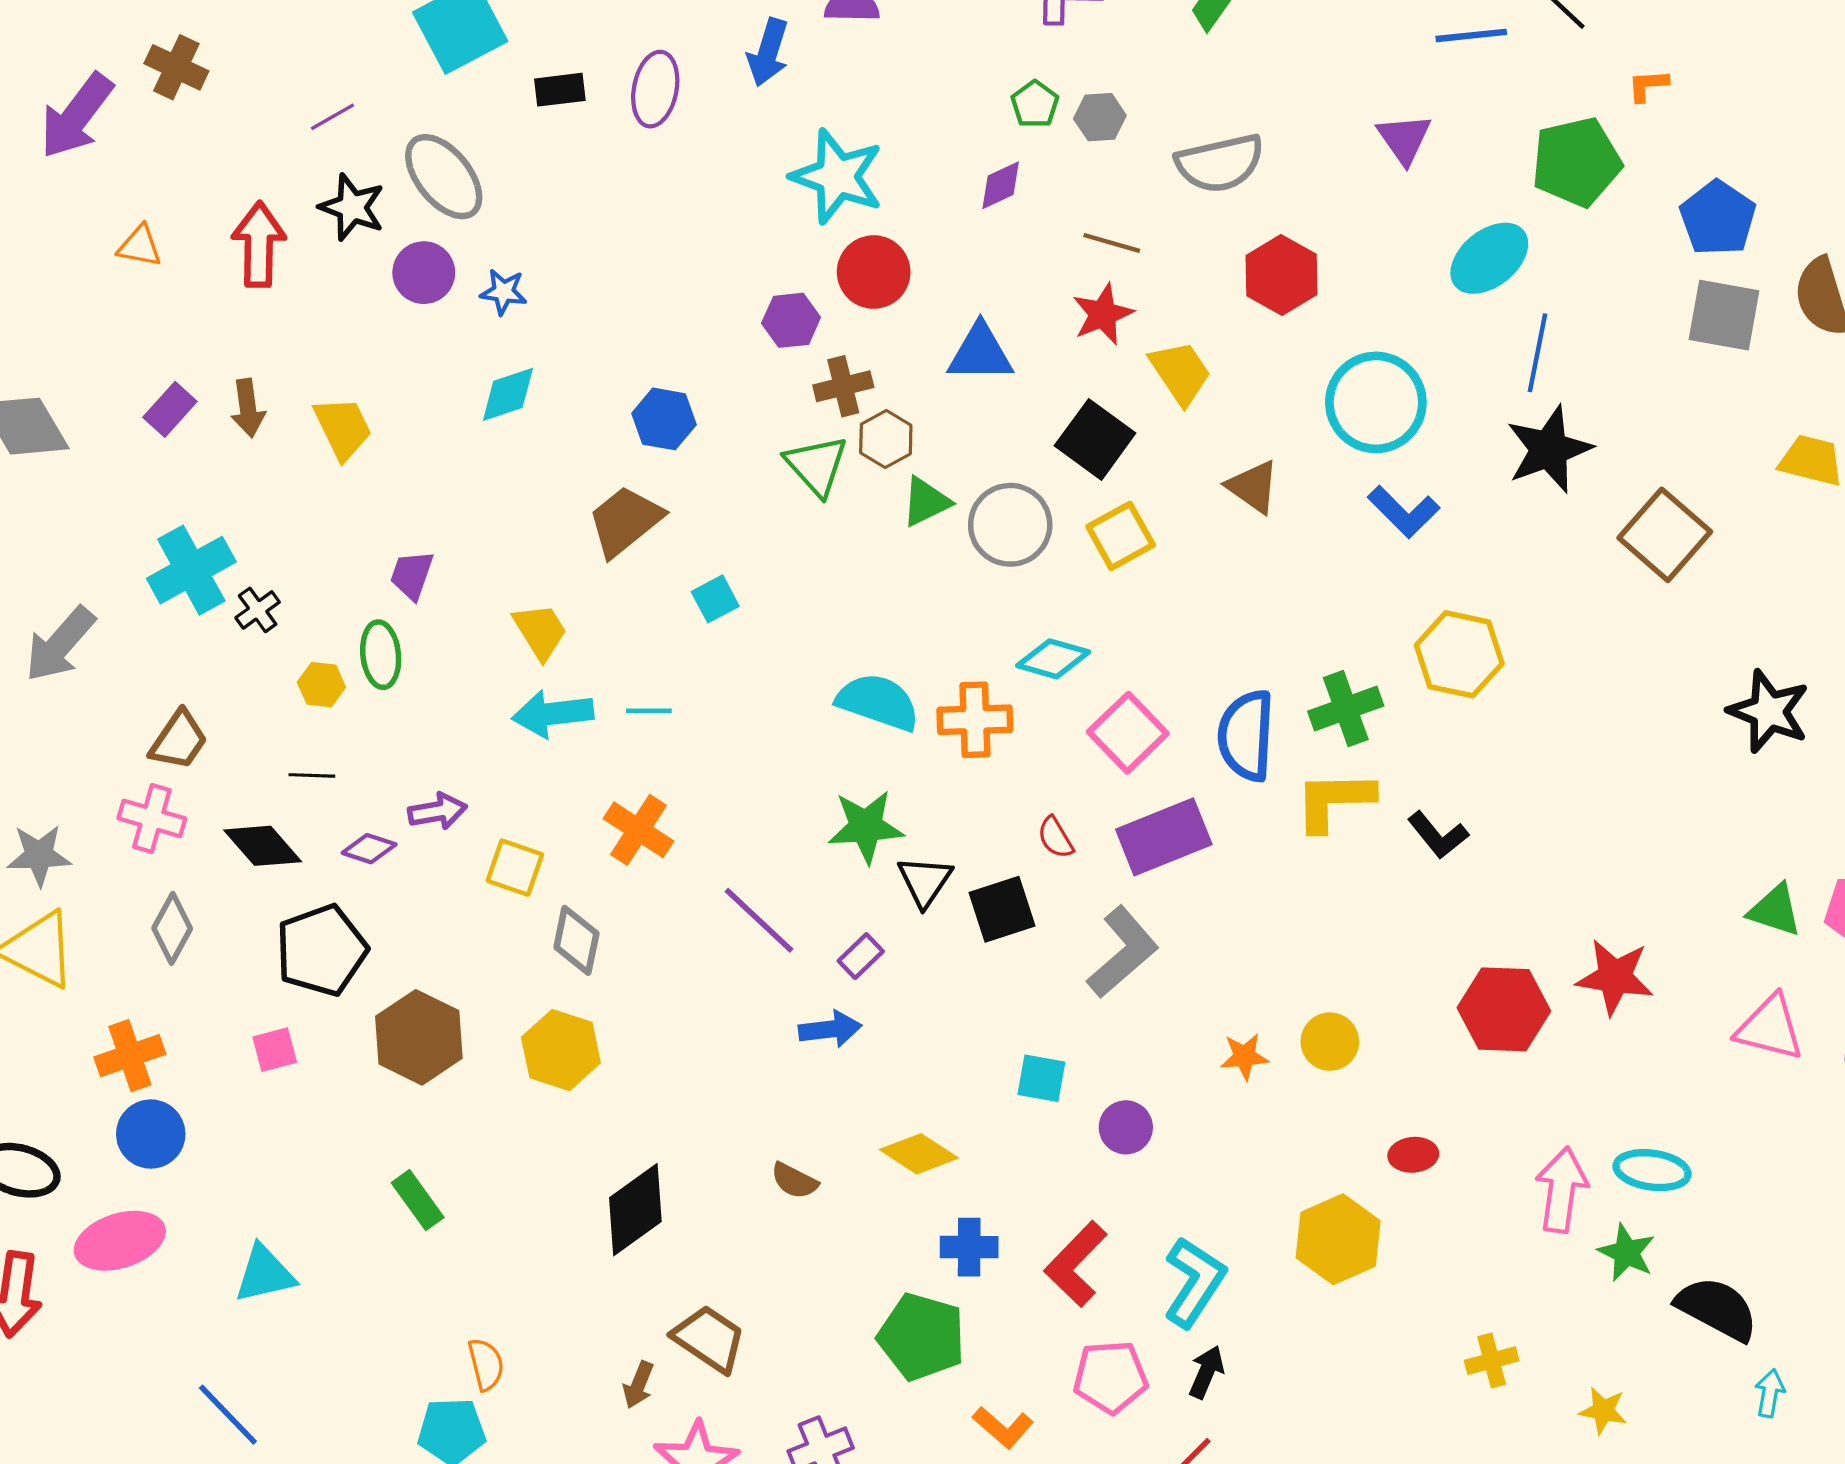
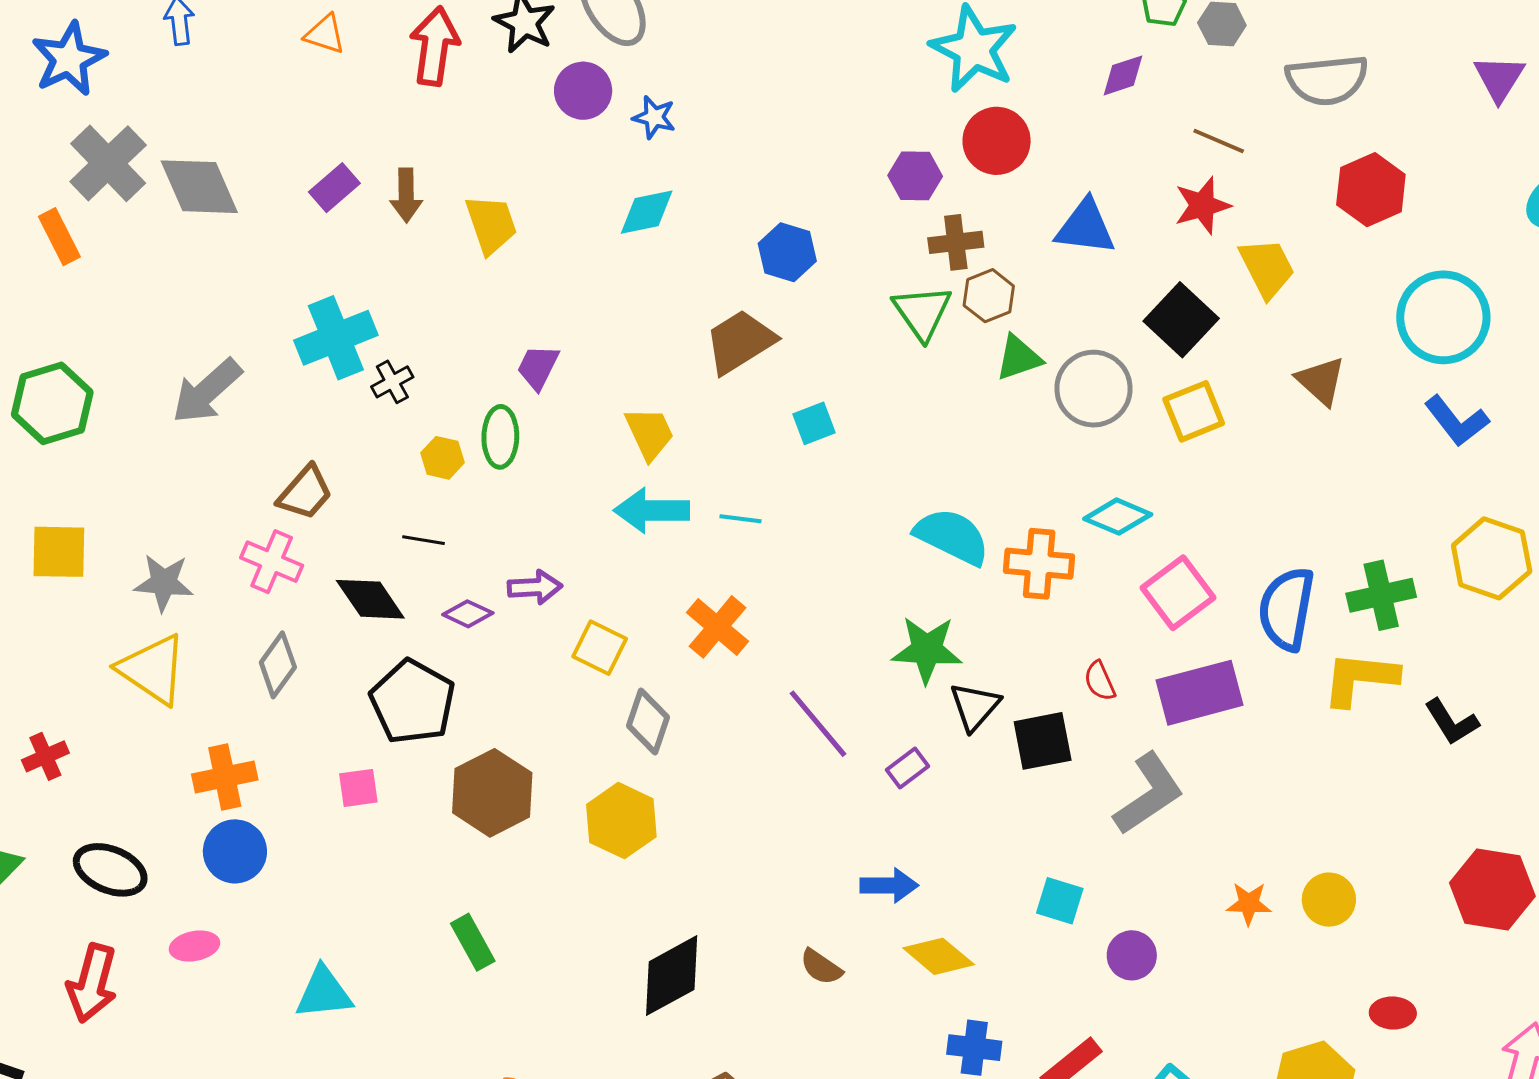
black pentagon: (321, 950) -> (413, 702), turned -30
blue arrow: (830, 1029) -> (889, 885), moved
pink ellipse: (120, 1241) -> (194, 946), size x0.6

